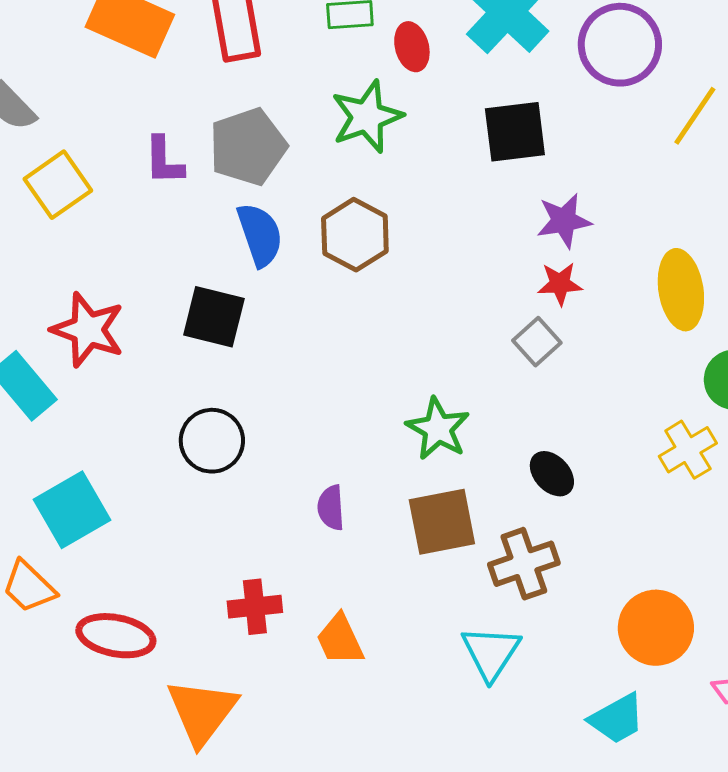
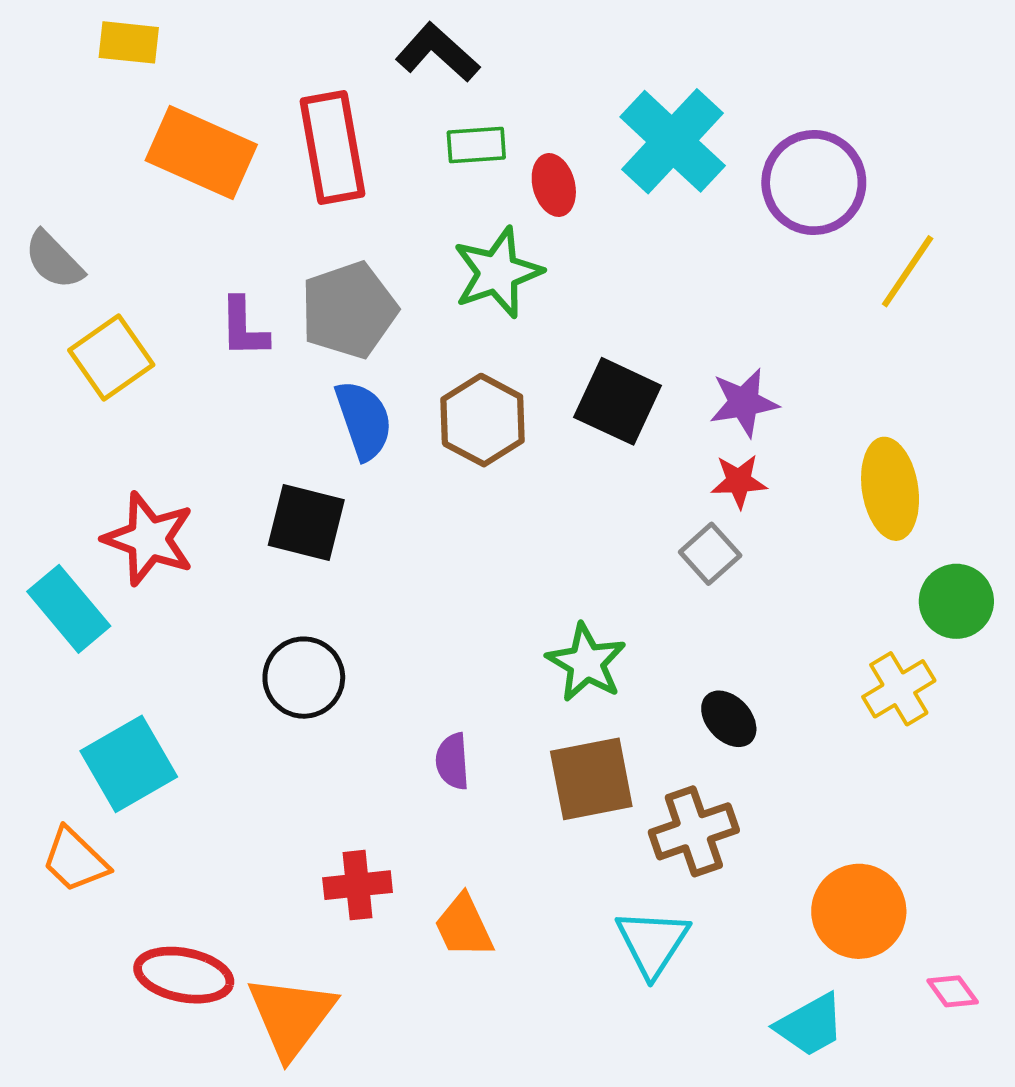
black square: (515, 132) -> (618, 401), moved, turned 32
red ellipse: (116, 636) -> (184, 975), moved

